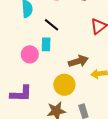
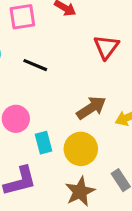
cyan rectangle: (46, 44) -> (43, 143), moved

